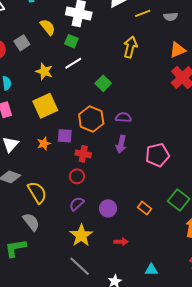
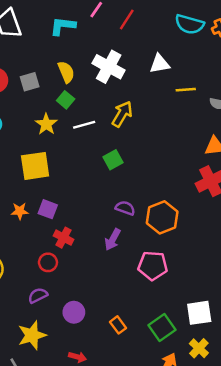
green square: (71, 41) -> (66, 100), moved
yellow arrow: (130, 47) -> (122, 114), moved
orange hexagon: (91, 119) -> (162, 217), moved

